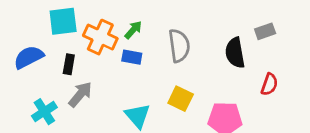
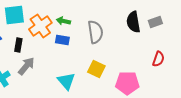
green arrow: (133, 30) -> (63, 21), turned -120
orange cross: (100, 37) -> (40, 26), turned 30
black semicircle: (235, 53) -> (133, 22), moved

